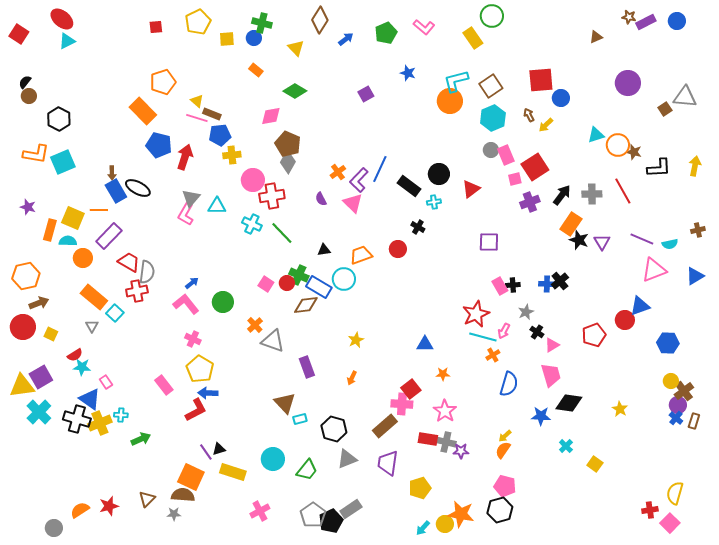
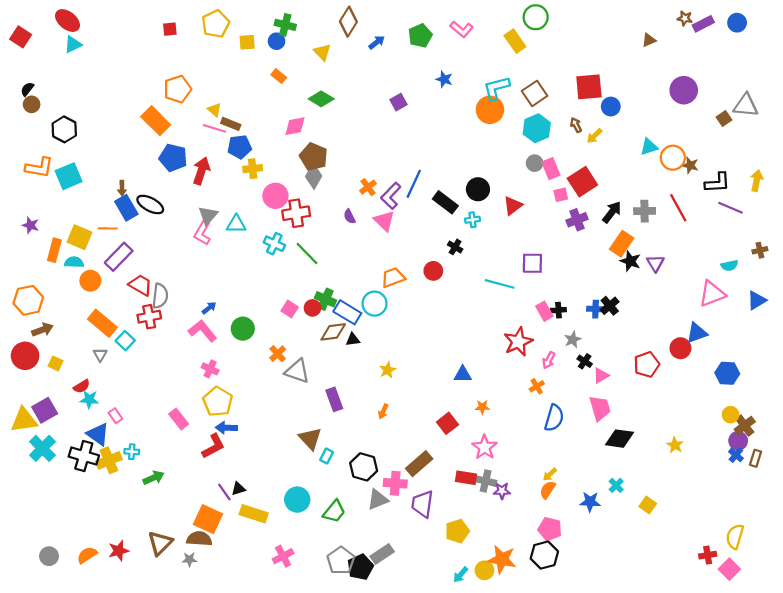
purple line: (642, 239) -> (731, 208), moved
black triangle: (324, 250) -> (353, 340), moved
cyan line: (483, 337) -> (500, 284), moved
pink cross: (402, 404) -> (395, 483), moved
blue star: (541, 416) -> (590, 502), moved
cyan rectangle: (300, 419) -> (327, 456), turned -48
brown triangle: (147, 499) -> (160, 543), size x1.4
gray circle: (54, 528) -> (49, 556), moved

